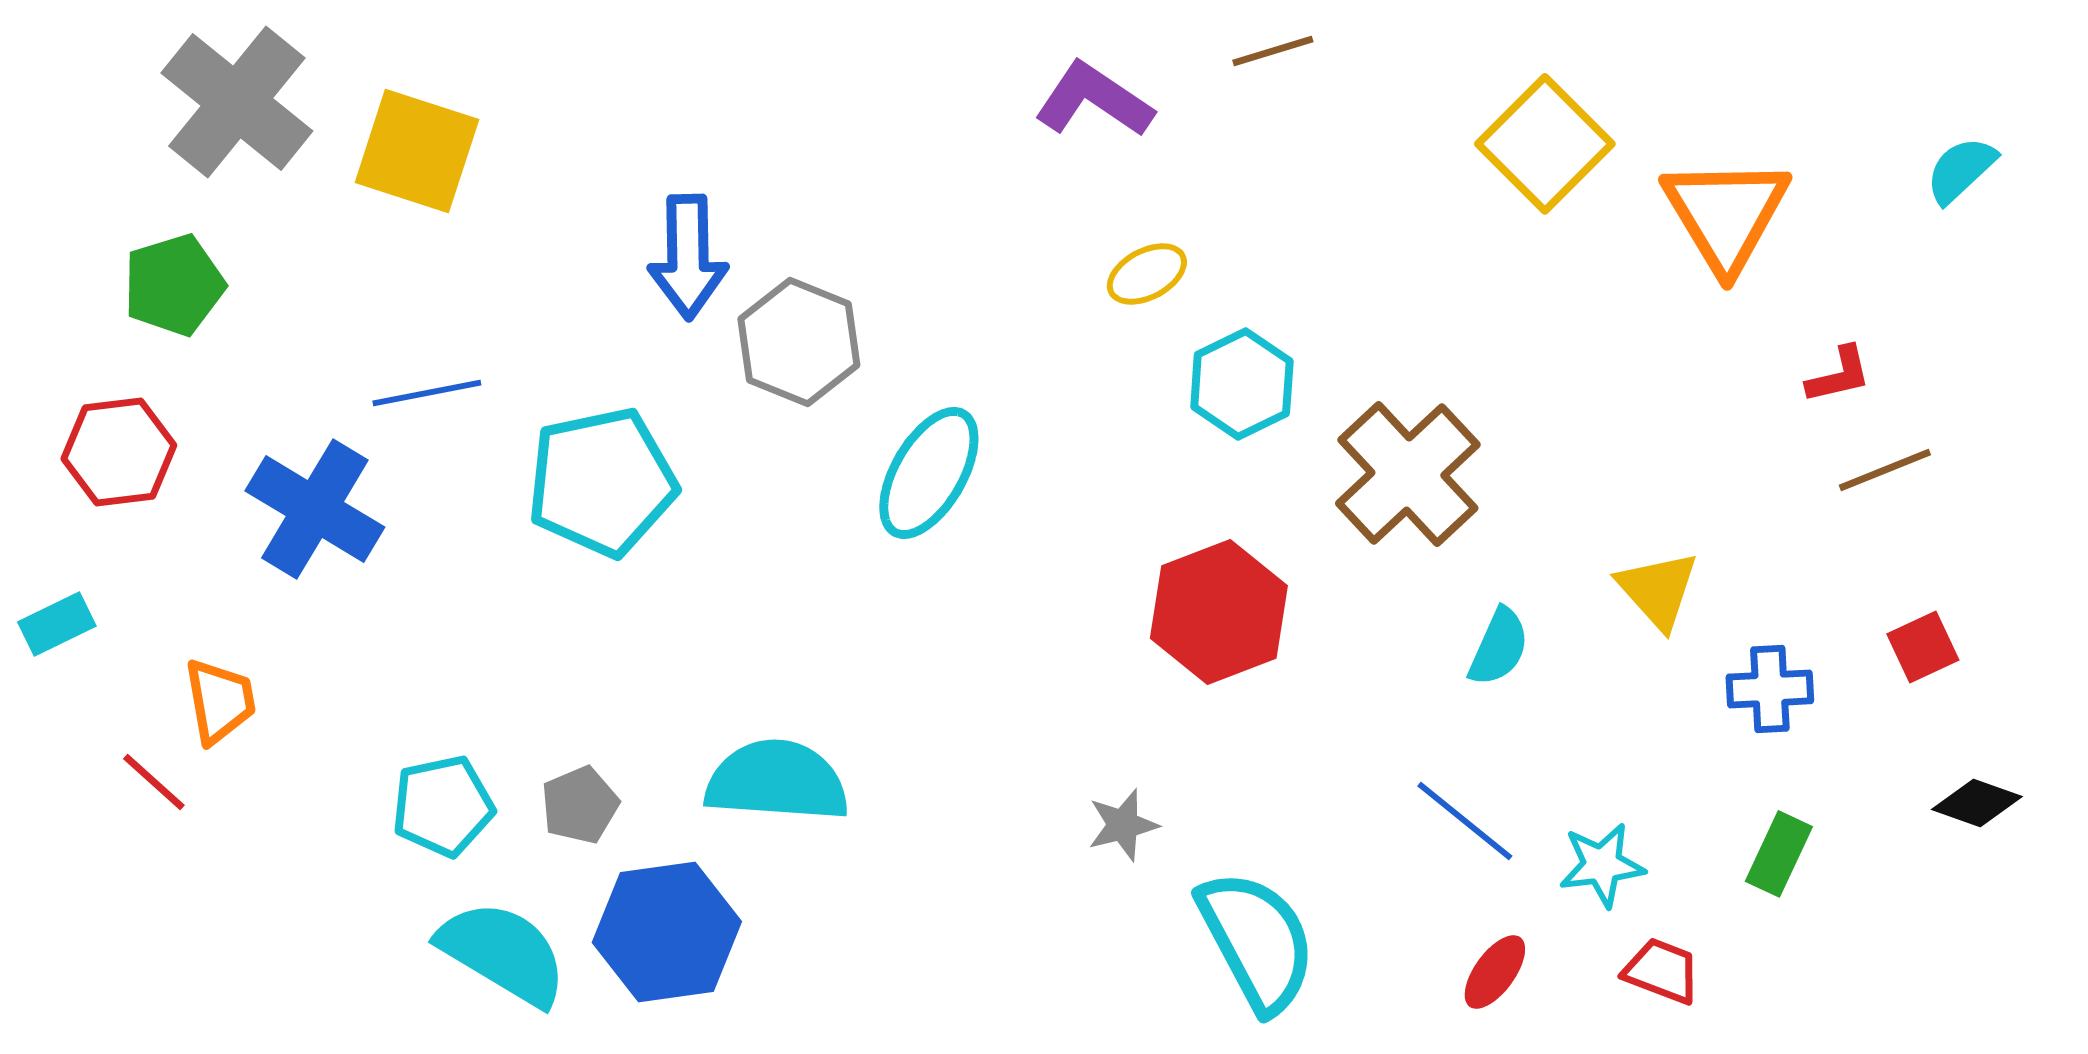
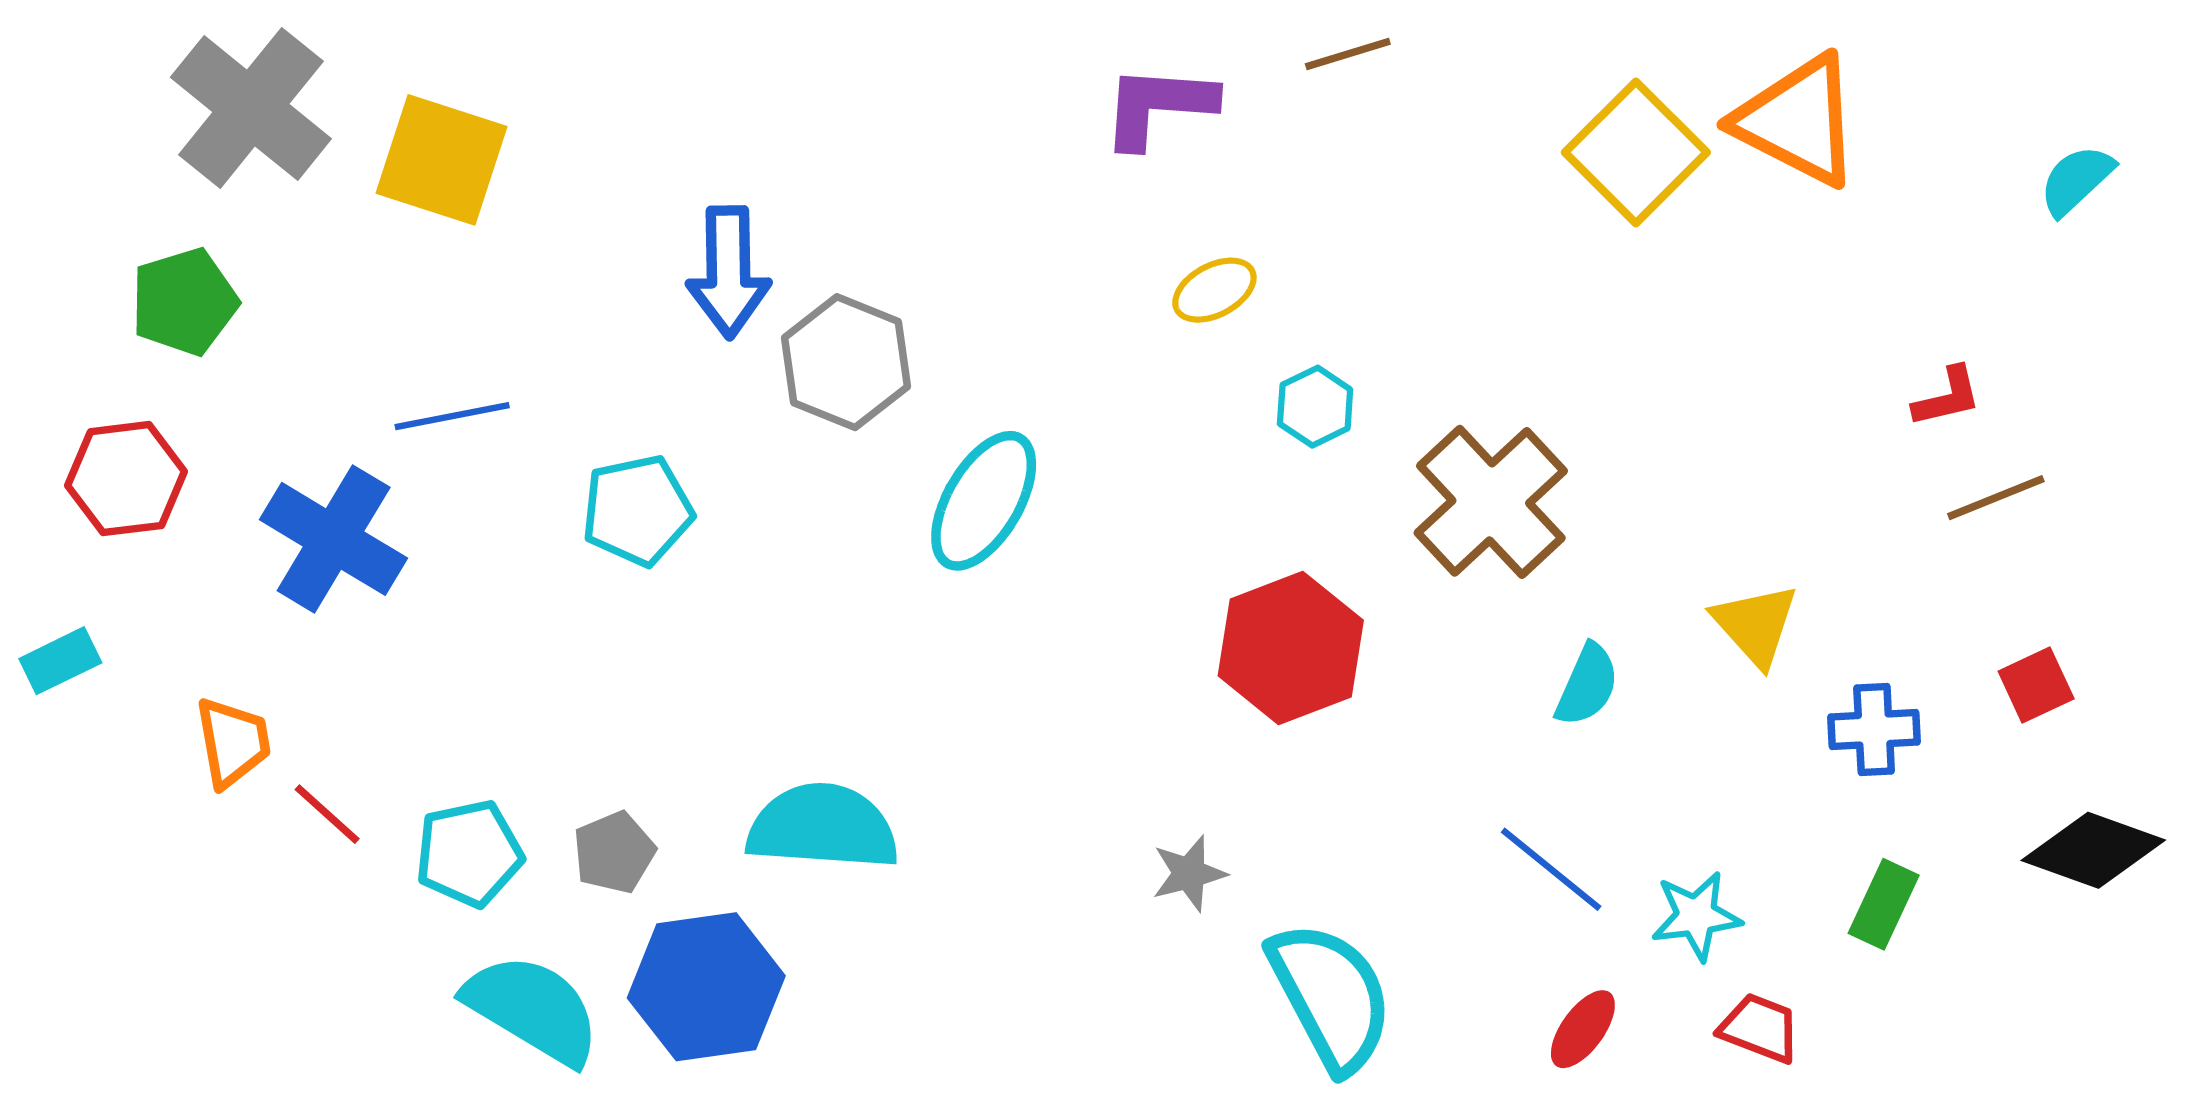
purple L-shape: (1094, 100) -> (1158, 106), turned -30
orange triangle: (1726, 214) -> (1798, 121), moved, turned -32
cyan hexagon: (1242, 384) -> (1315, 407), size x0.7
cyan pentagon: (602, 482) -> (637, 510), size x0.7
red line: (154, 782) -> (327, 814), moved
black diamond: (1977, 803) -> (2093, 850), size x1.5

